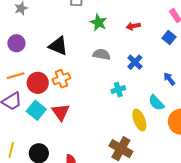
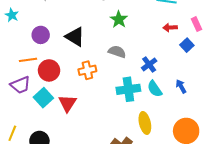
red arrow: (133, 26) -> (170, 28), moved
purple circle: (16, 43) -> (41, 35), moved
orange cross: (61, 79) -> (87, 70), moved
cyan cross: (118, 90) -> (128, 89), size x1.6
cyan semicircle: (156, 103) -> (155, 89), moved

